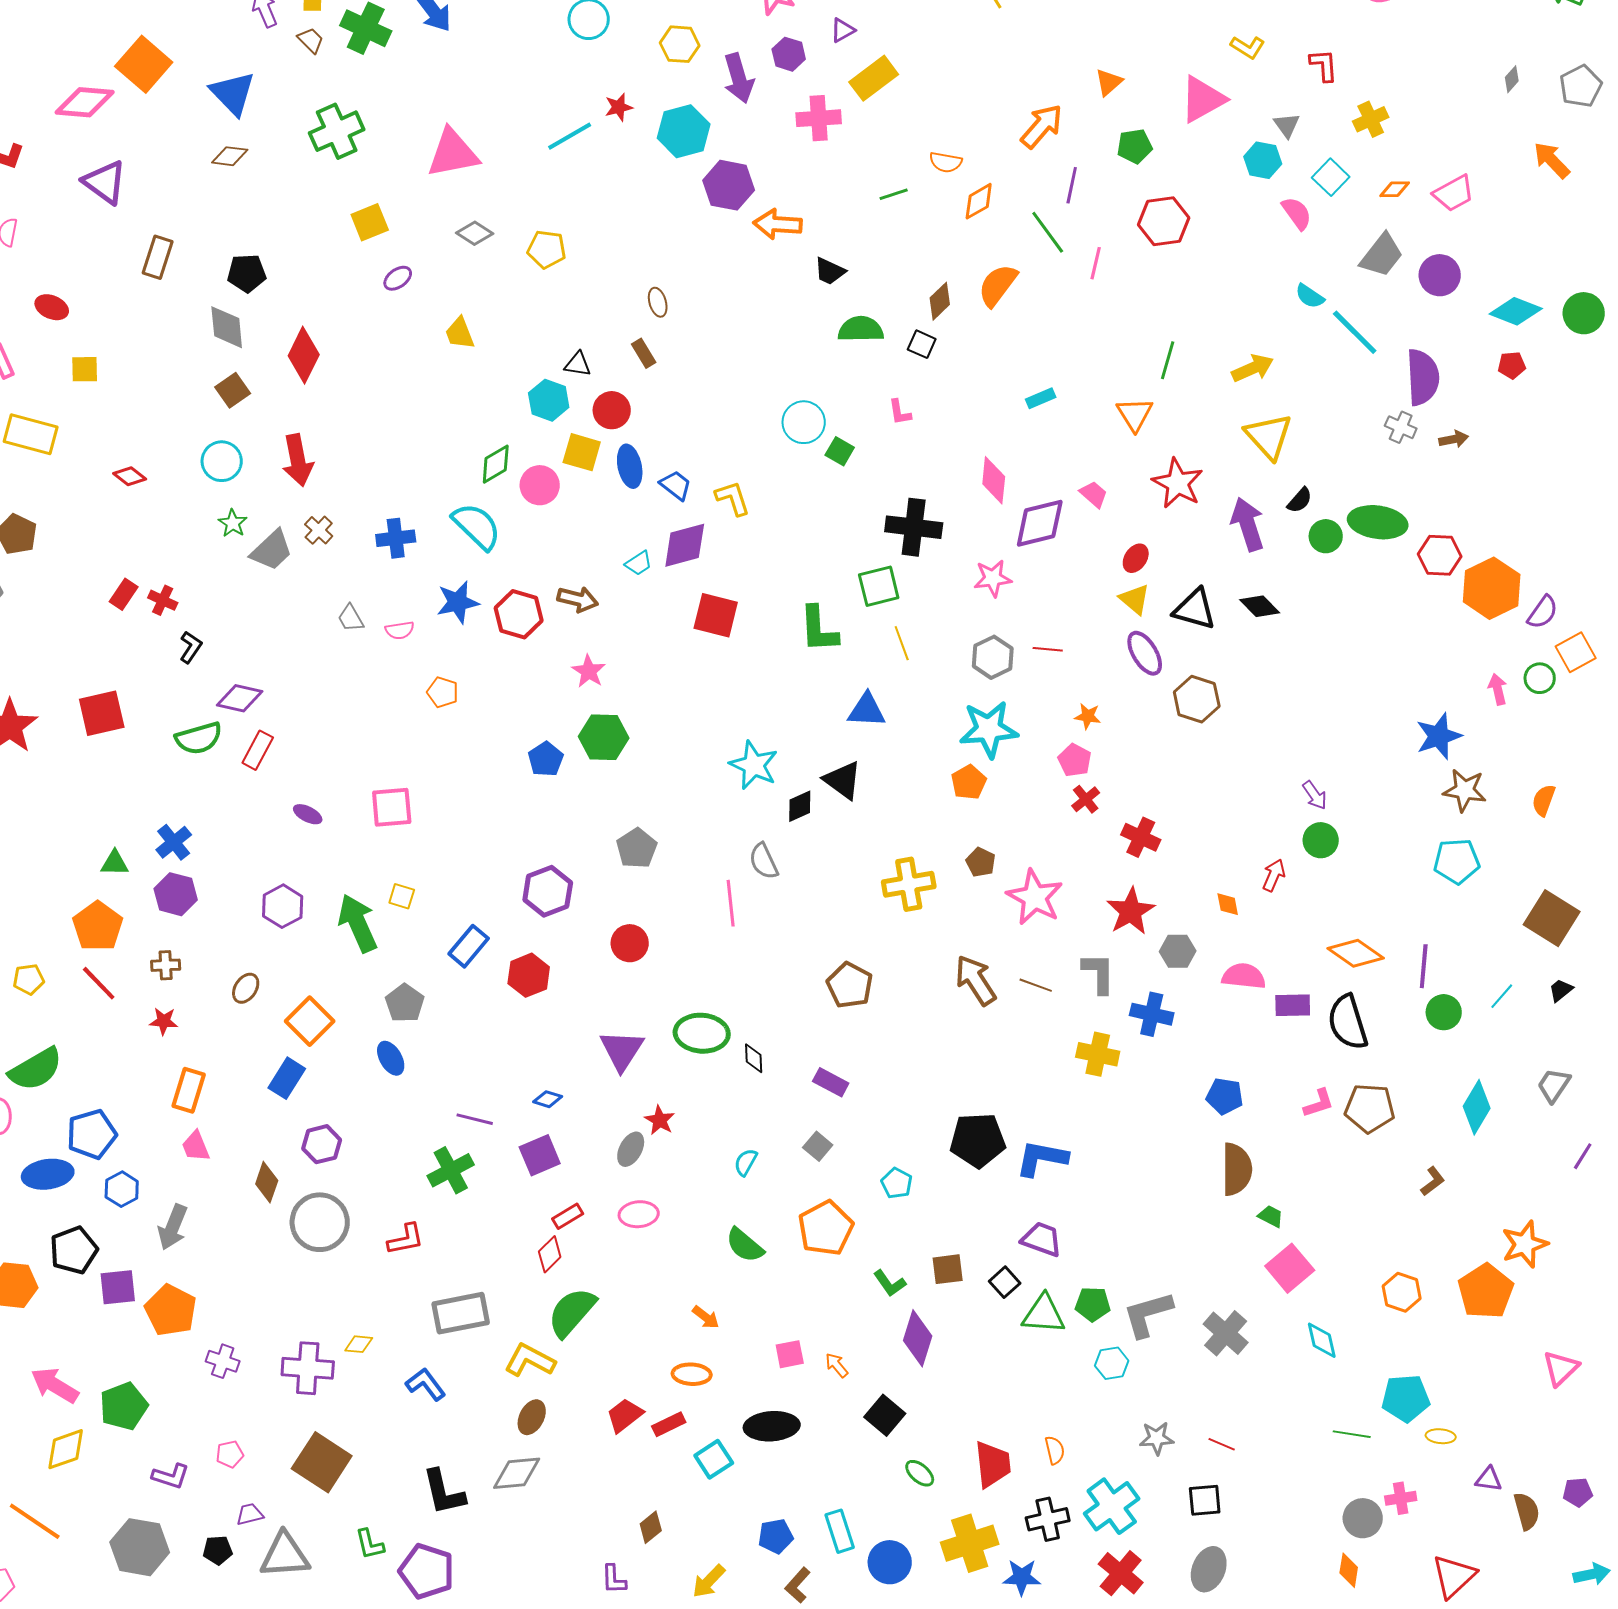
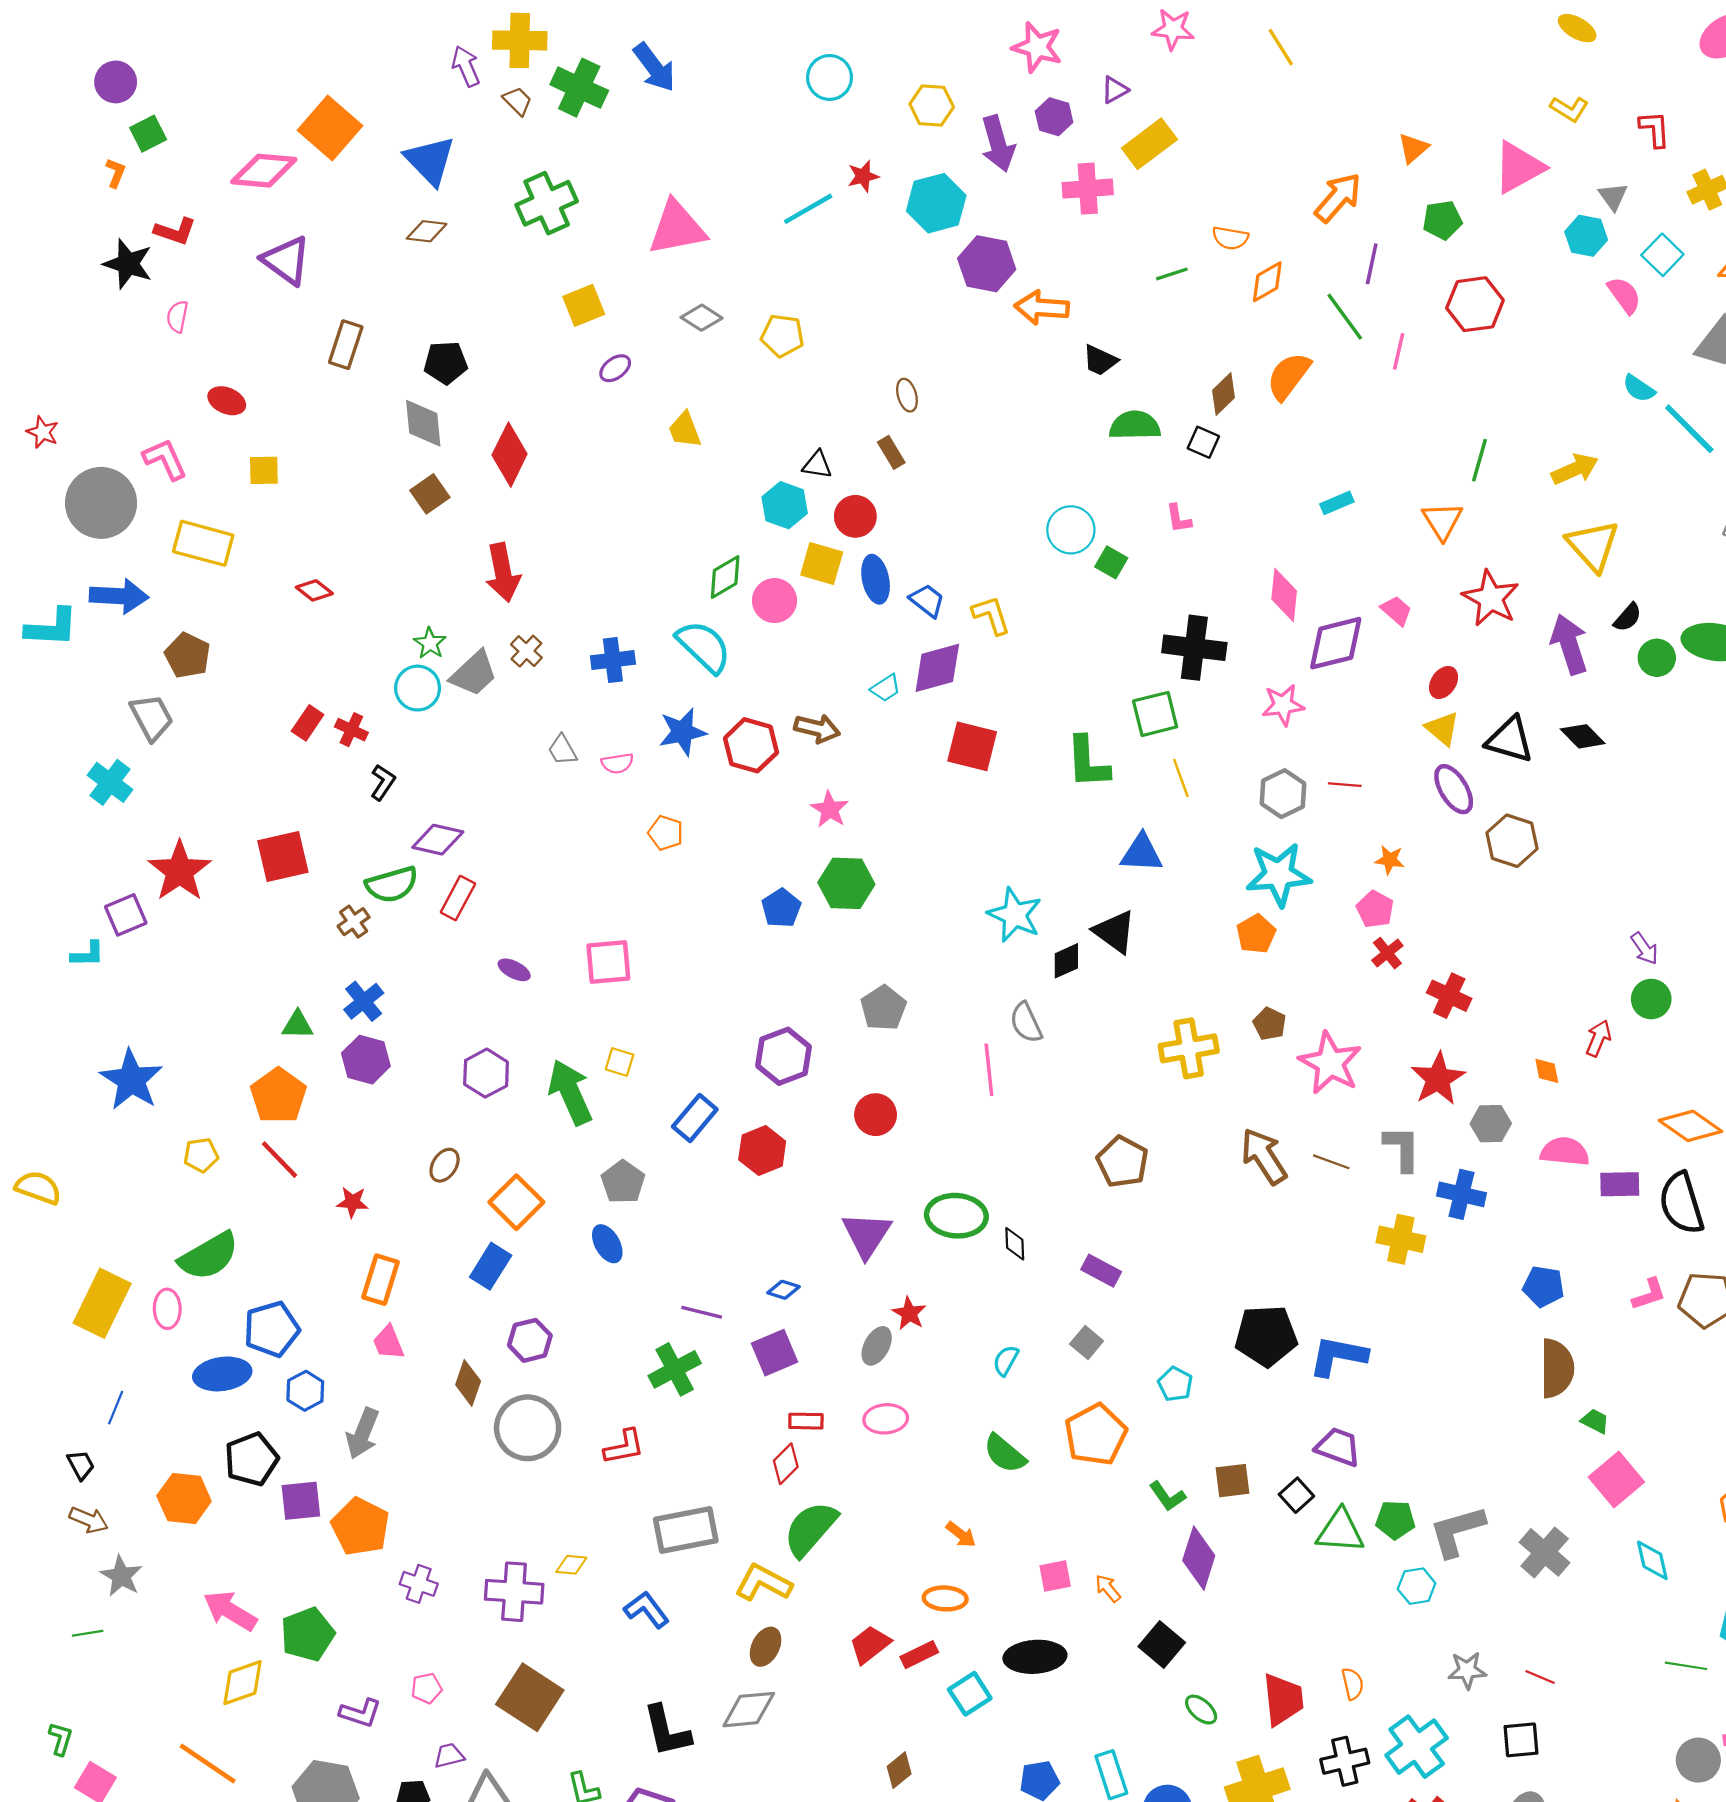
cyan circle: (222, 461) -> (418, 688), moved
brown cross: (166, 965) -> (354, 922), moved, turned -32
red rectangle: (568, 1216) -> (806, 1421), turned 32

